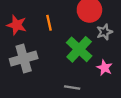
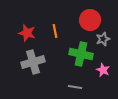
green cross: (79, 49) -> (81, 54), turned -30

